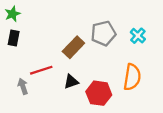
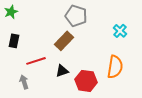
gray pentagon: (103, 33) -> (76, 16), moved, turned 30
black rectangle: (14, 38) -> (14, 41), moved
gray arrow: (23, 86) -> (24, 82), moved

